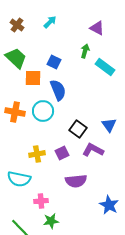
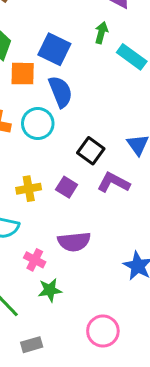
blue square: (54, 62) -> (54, 49), size x1.5
purple square: (62, 153) -> (67, 187), turned -32
purple semicircle: (76, 181) -> (74, 242), moved
pink cross: (41, 201) -> (35, 260), turned 32

